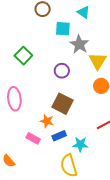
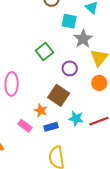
green square: (23, 56) -> (44, 51), moved
purple circle: (62, 71) -> (70, 68), moved
cyan star: (80, 144) -> (76, 118), moved

